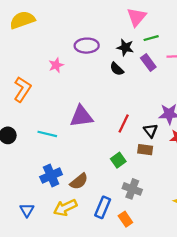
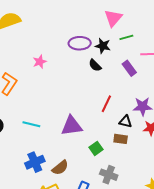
purple ellipse: (87, 46) -> (80, 43), moved
purple rectangle: (148, 62) -> (129, 68), moved
purple triangle: (81, 116) -> (72, 126), moved
red line: (124, 124) -> (106, 104), moved
black triangle: (150, 131) -> (125, 122), turned -40

